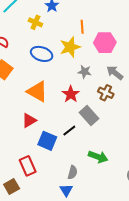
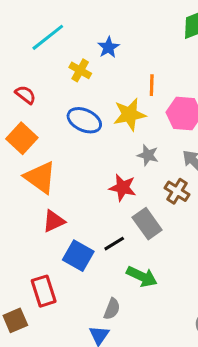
orange triangle: (37, 92) -> (40, 177), moved
red star: (71, 94) -> (123, 188), turned -30
green arrow: (98, 157) -> (142, 277), moved

